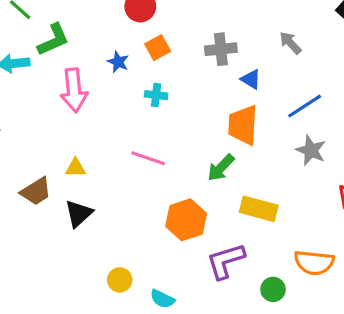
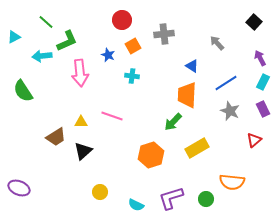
gray cross: (221, 49) -> (164, 34), moved
pink line: (148, 158) -> (112, 116), moved
yellow rectangle: (259, 209) -> (197, 148), turned -45
purple L-shape: (226, 261) -> (171, 198), moved
yellow circle: (120, 280) -> (100, 192), moved

